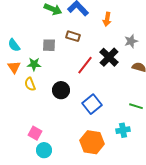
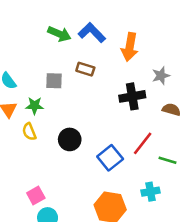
orange arrow: (107, 19) -> (130, 47), size x1.5
black cross: (109, 57) -> (132, 96), turned 36
red line: (85, 65) -> (143, 143), moved
pink square: (35, 133) -> (36, 196), turned 32

